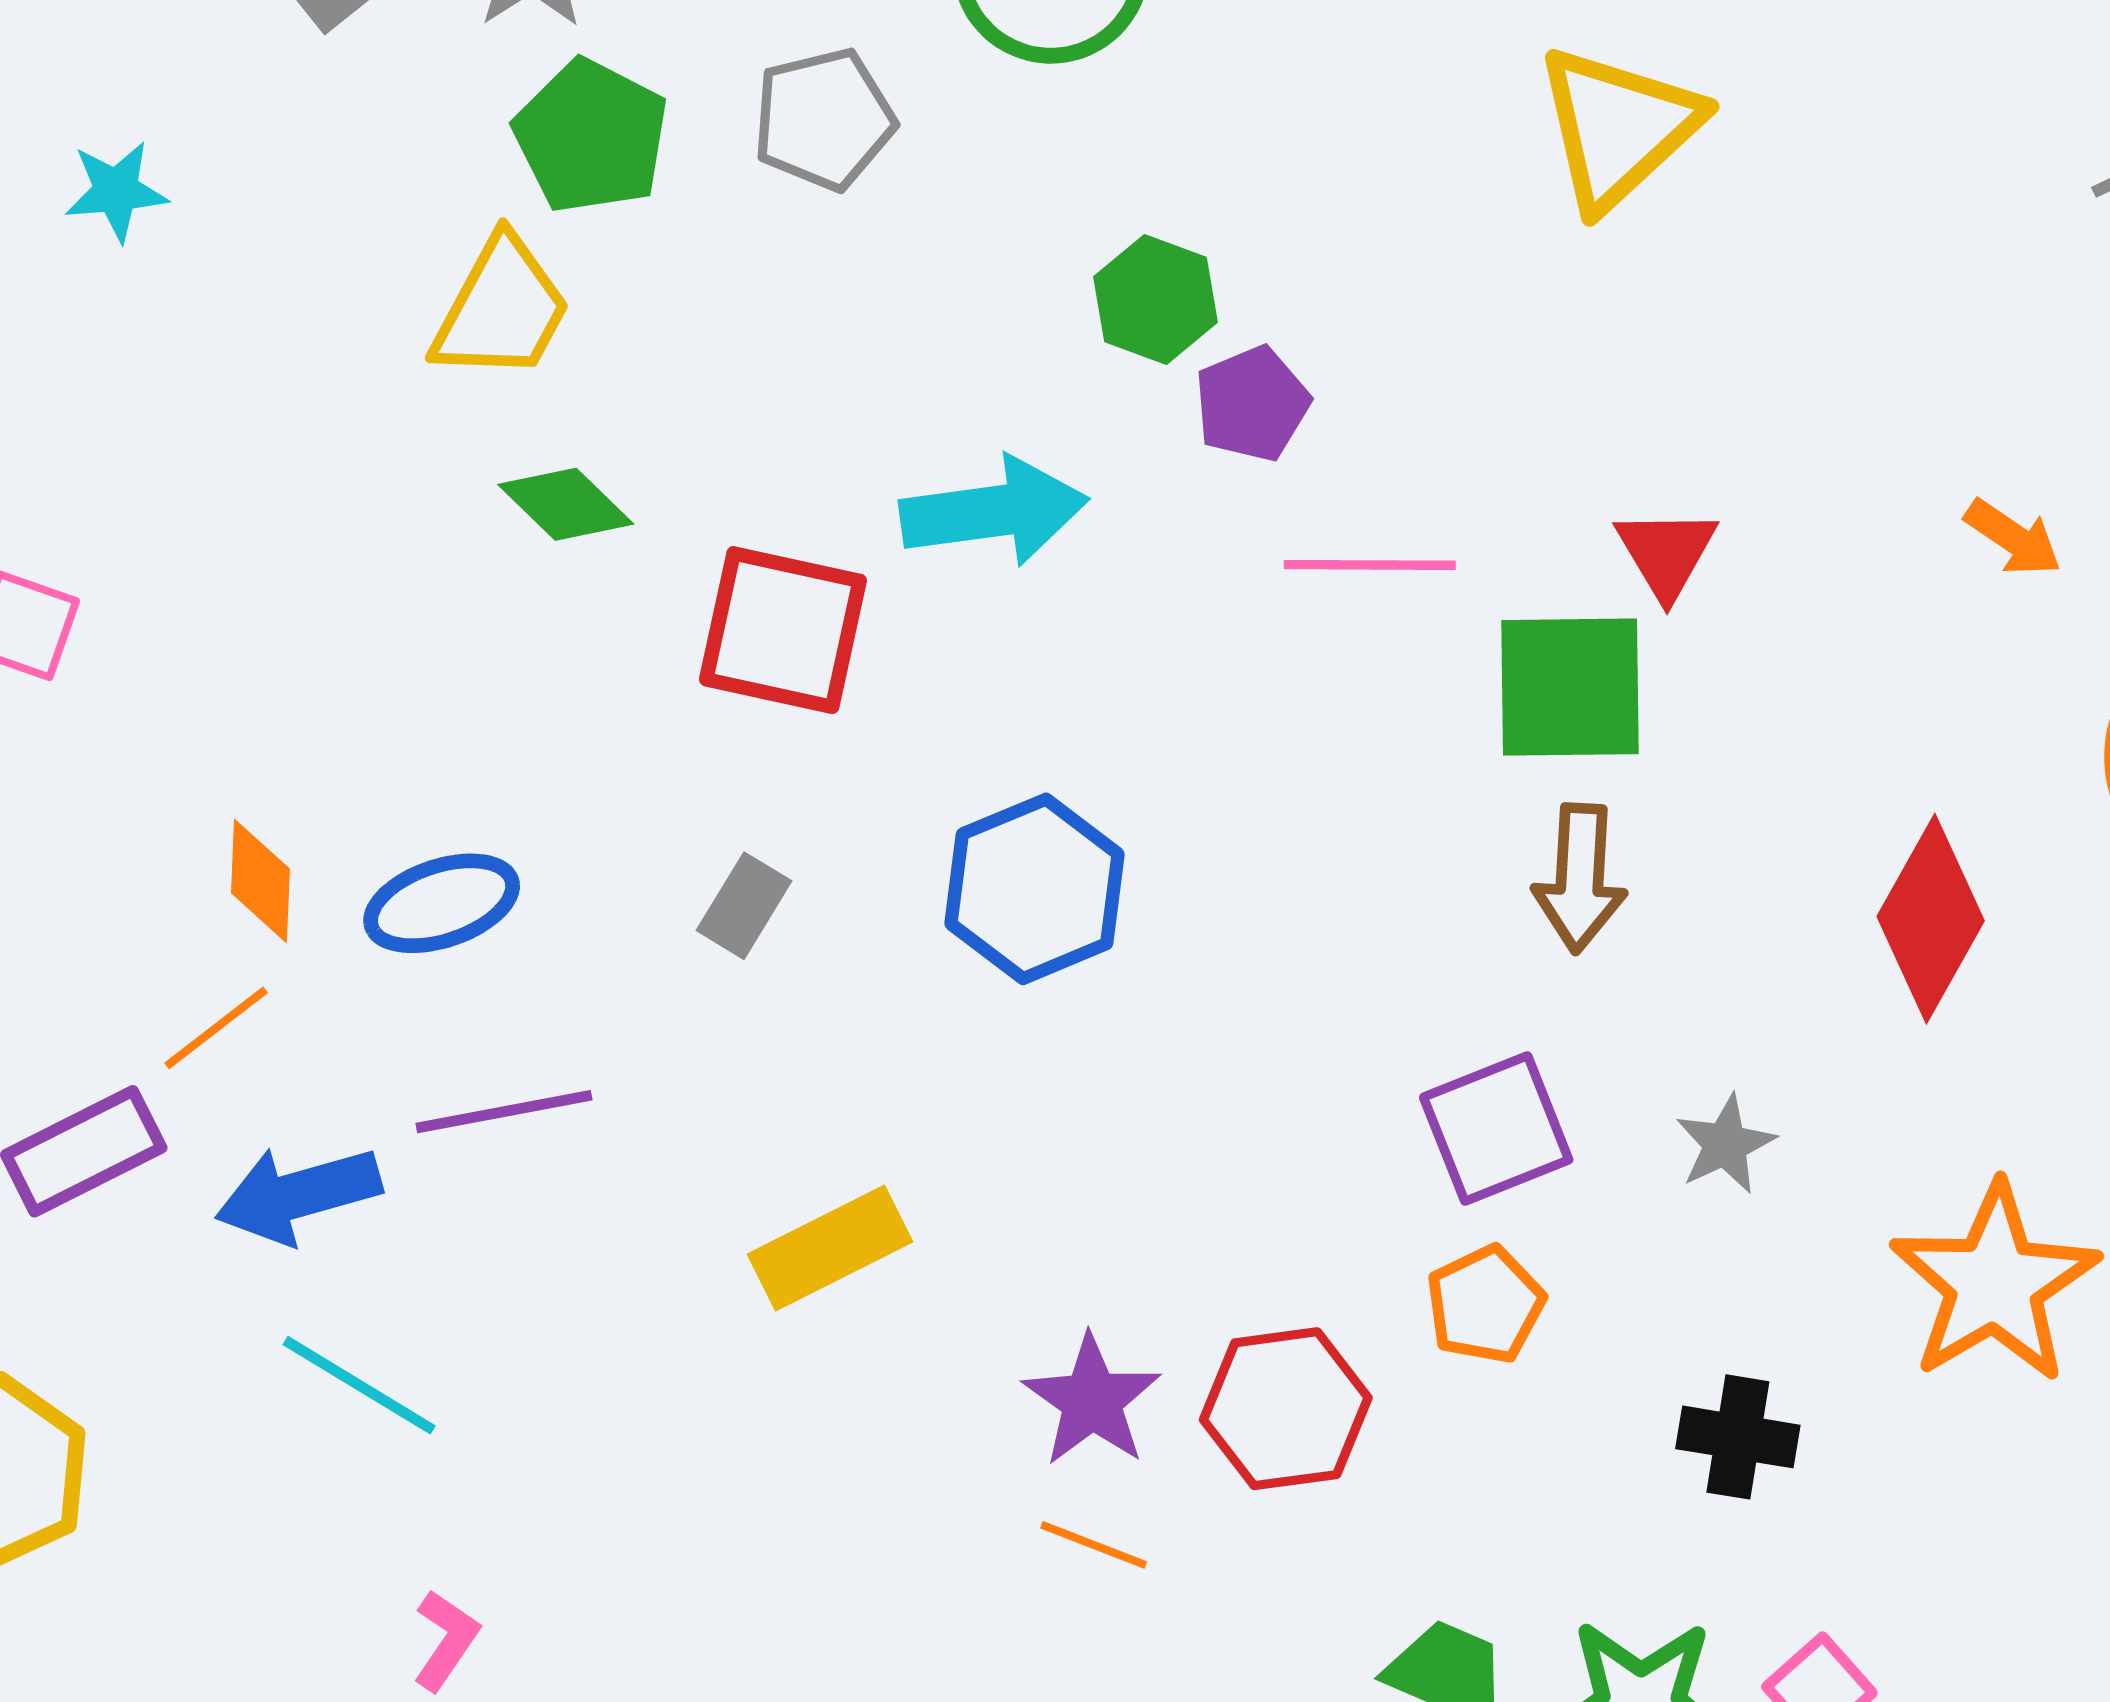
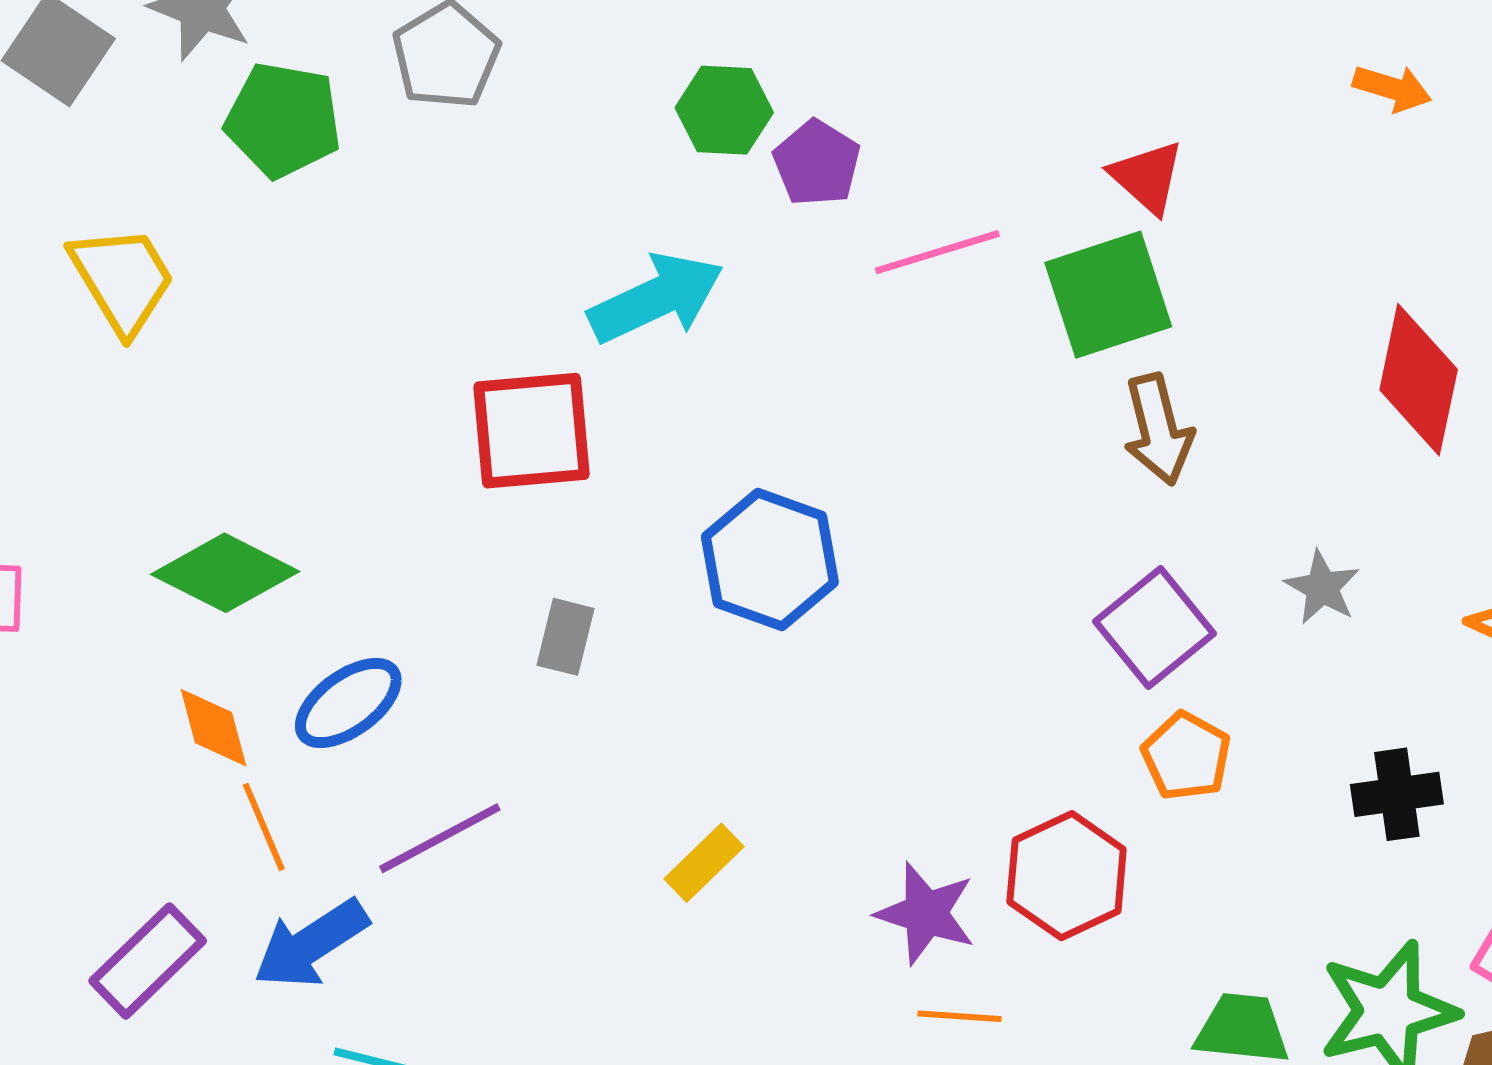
yellow trapezoid: (501, 309) -> (122, 279), moved, turned -42
green diamond: (566, 504) -> (225, 573), moved, size x1.4
orange line: (216, 1028) -> (264, 827), moved, turned -58
yellow rectangle: (830, 1248) -> (704, 863), size x0.7

